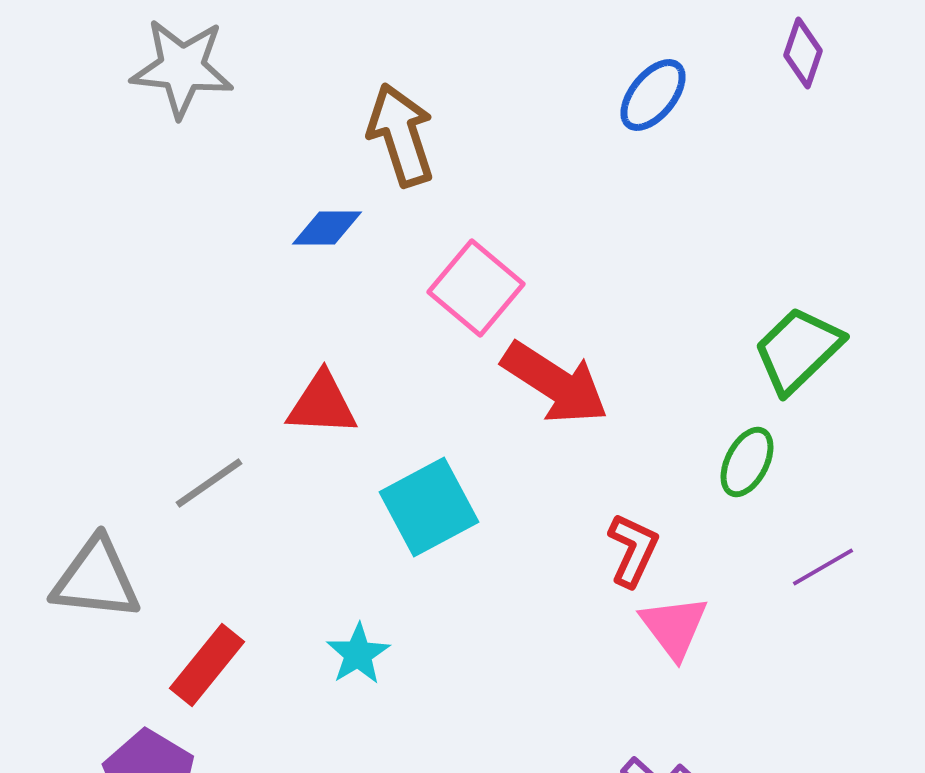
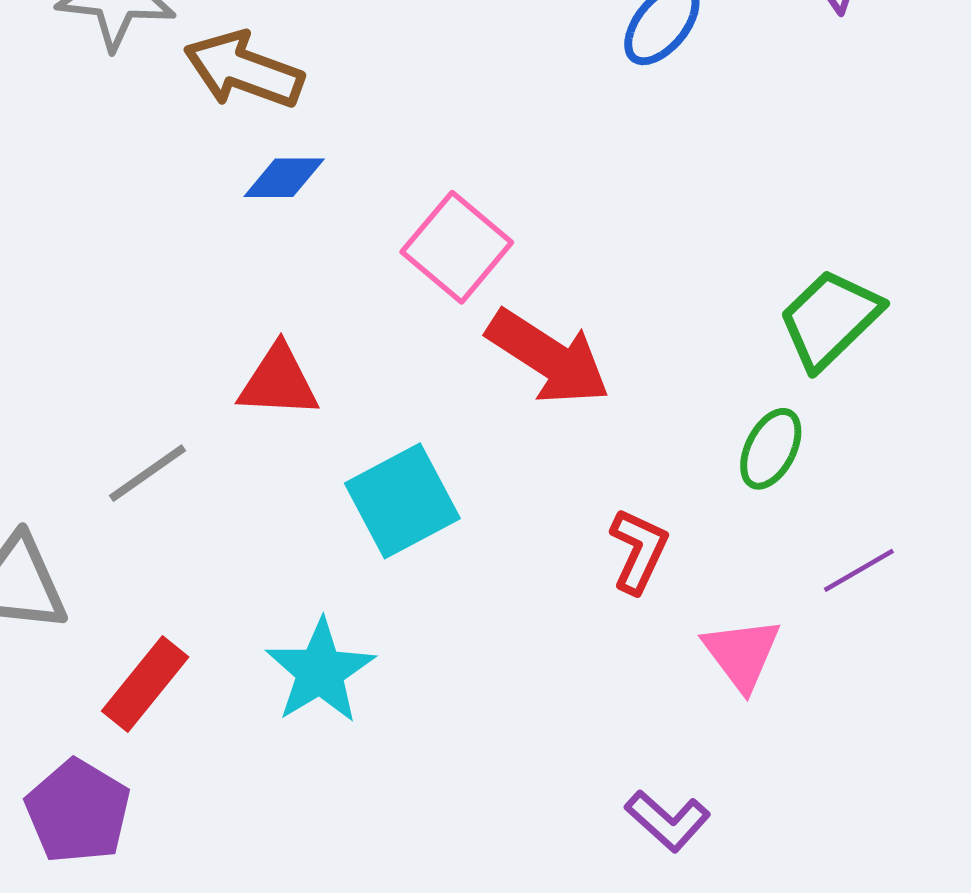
brown arrow: (401, 135) -> (244, 70), moved, turned -52
pink triangle: (674, 627) -> (742, 654), moved
cyan star: (358, 654) -> (320, 671), size x1.5

